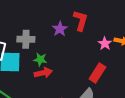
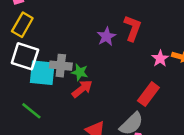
gray cross: (26, 39) -> (61, 66), moved
red arrow: (43, 73) -> (82, 89), turned -30

